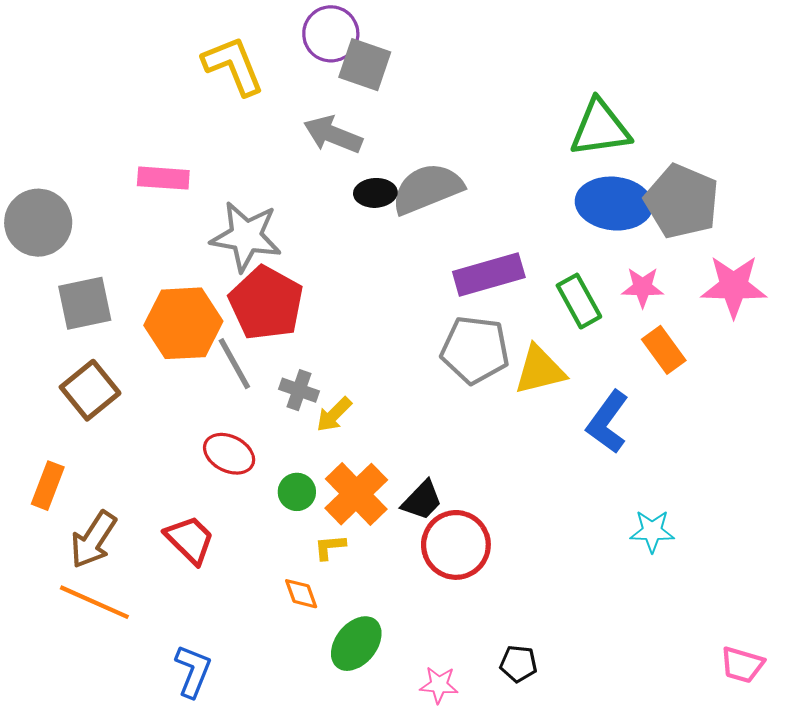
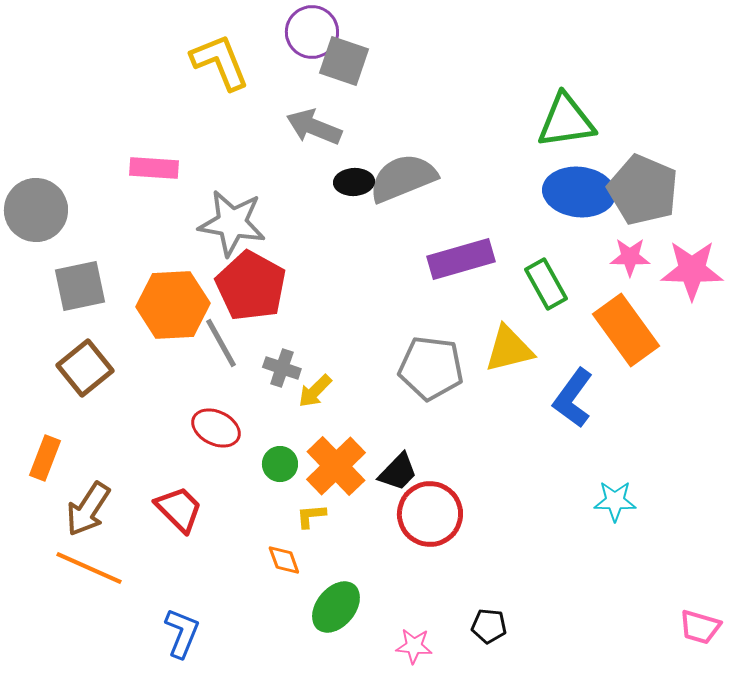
pink star: (643, 287) -> (630, 257), moved
gray pentagon: (475, 350) -> (431, 368), moved
orange rectangle: (664, 350) -> (626, 330), size x1.6

